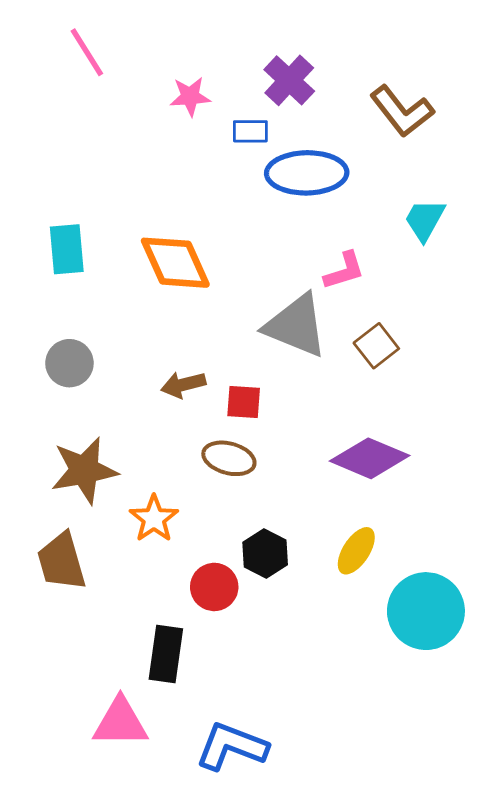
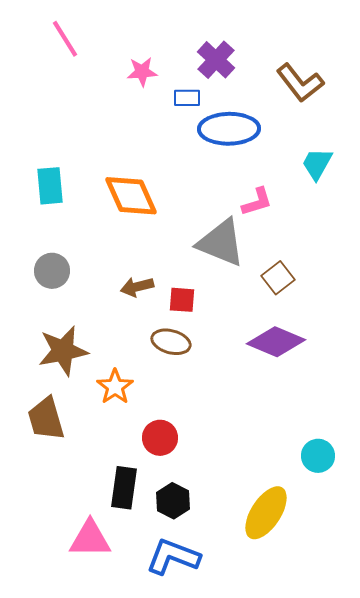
brown square: (376, 346) -> (278, 278), moved
yellow ellipse: (356, 551) -> (266, 513), moved, size x1.5
black hexagon: (265, 553) -> (173, 501), moved
cyan circle: (426, 611) -> (318, 456), size x0.6

